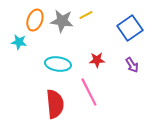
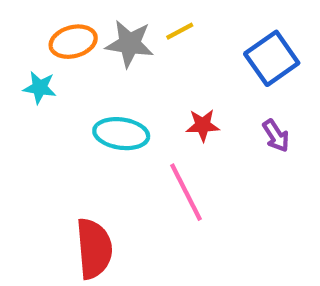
orange ellipse: (35, 20) -> (73, 42), turned 55
red semicircle: (55, 104) -> (94, 249), moved

